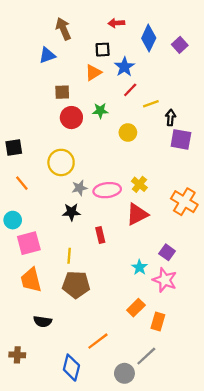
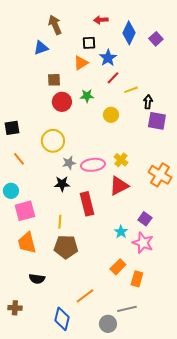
red rectangle: (100, 235) -> (87, 204), size x1.6
gray line: (146, 356) -> (127, 309), turned 30

